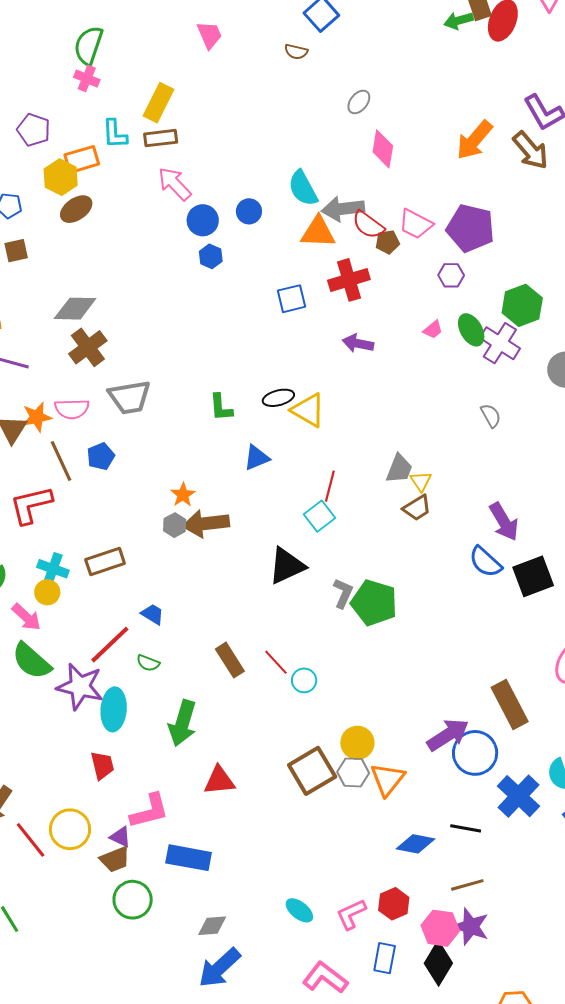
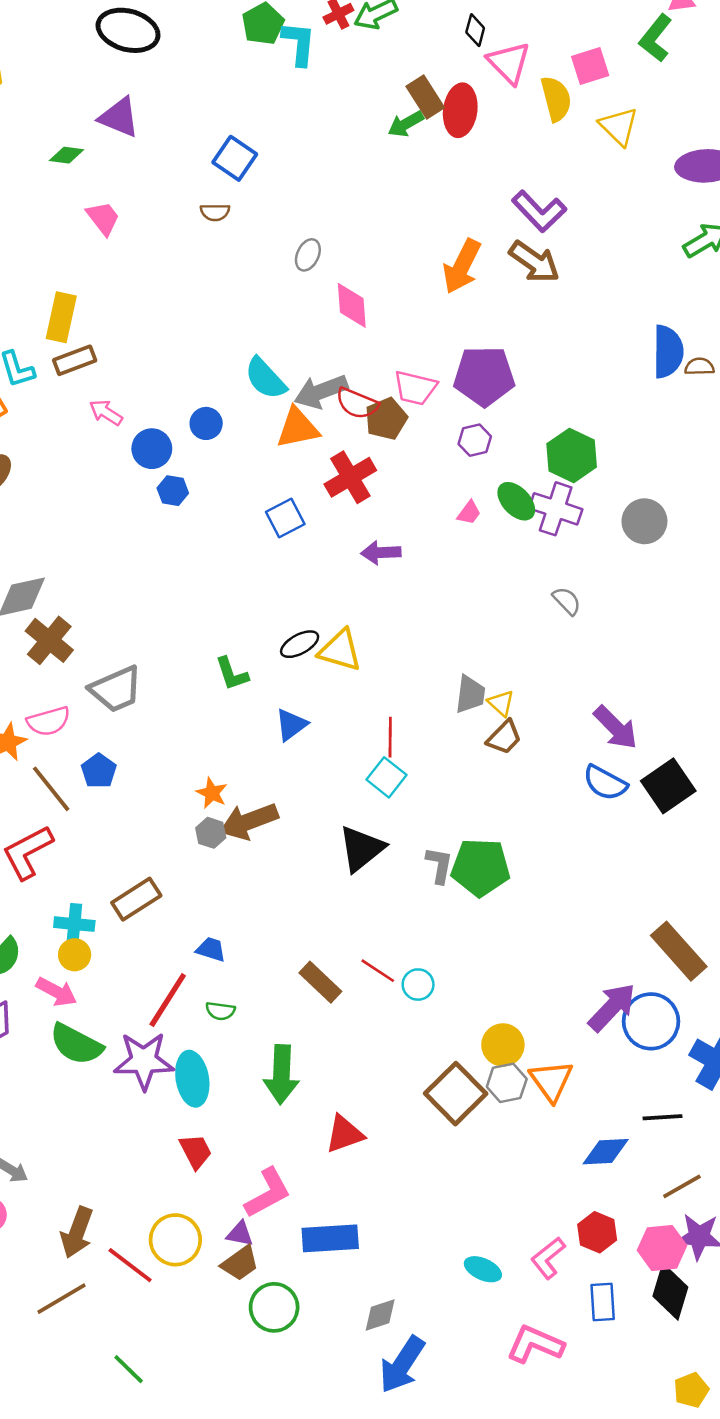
pink arrow: (175, 184) -> (106, 412), size x0.7
brown pentagon: (387, 242) -> (386, 419), size x1.4

